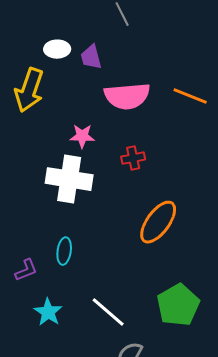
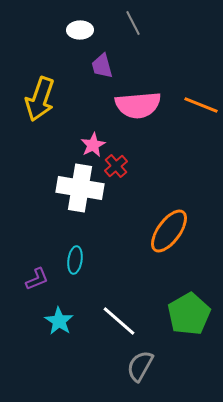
white ellipse: (57, 49) -> (80, 30), moved
pink star: (82, 136) -> (93, 145), turned -30
red cross: (133, 158) -> (116, 166), moved, turned -30

